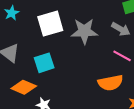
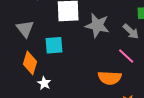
orange diamond: (24, 87) -> (30, 63), turned 70

